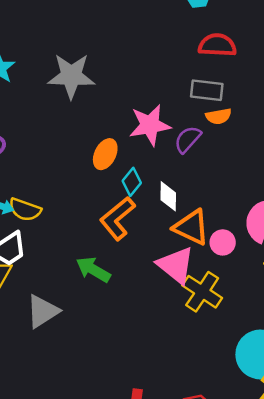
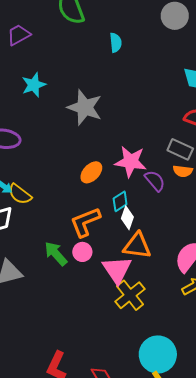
purple semicircle: (188, 139) -> (155, 181), turned 80
cyan diamond: (132, 182) -> (120, 201), moved
orange triangle: (191, 227) -> (137, 246), turned -36
pink circle: (223, 242) -> (82, 252), moved

